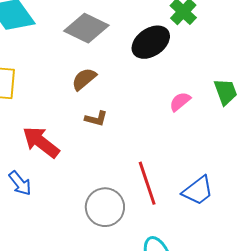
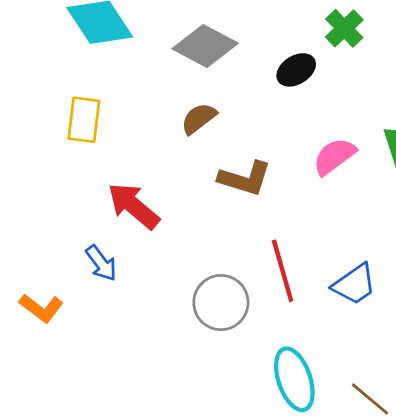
black ellipse: (151, 42) -> (296, 70), size x0.7
pink semicircle: (180, 102) -> (334, 156), size x1.4
brown L-shape: (96, 119) -> (245, 179), moved, size x1.6

